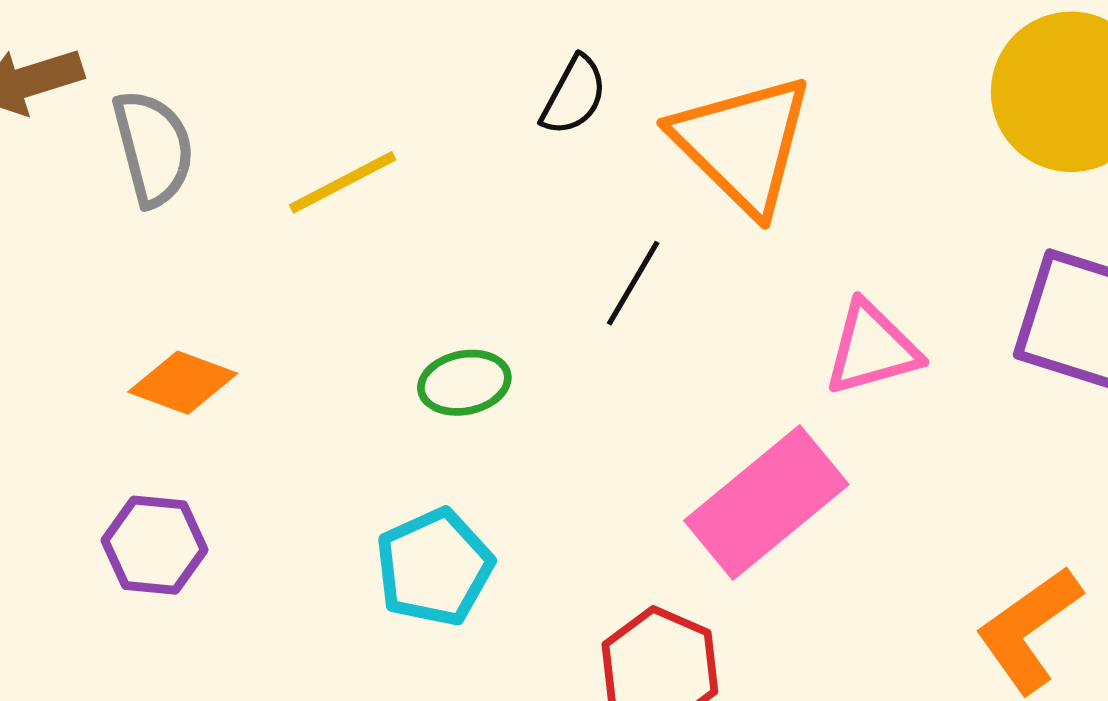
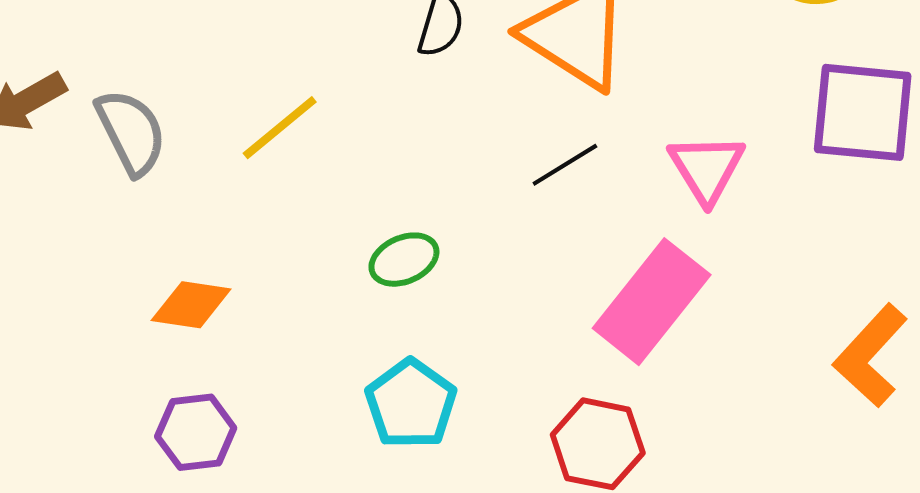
black line: (633, 283) -> (565, 165), moved, turned 40
pink triangle: (872, 349) -> (707, 168), turned -34

